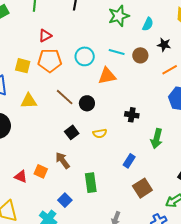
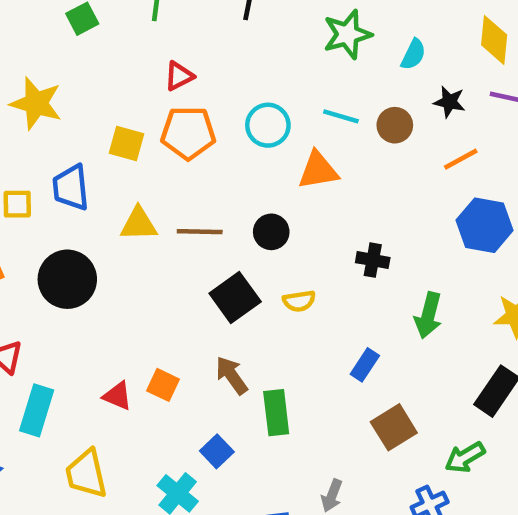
brown line: (65, 97) -> (200, 232), moved, turned -42
black square: (72, 132) -> (235, 297), size x1.5
brown arrow: (63, 160) -> (232, 375), moved

